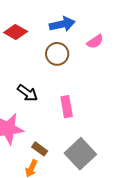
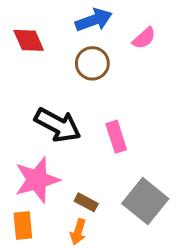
red diamond: (16, 32) -> (29, 40), turned 45
black arrow: (27, 93) -> (58, 125), size x1.5

